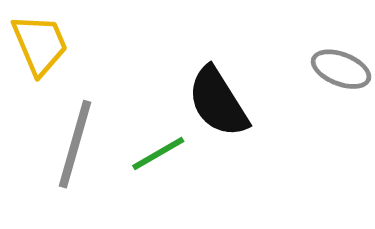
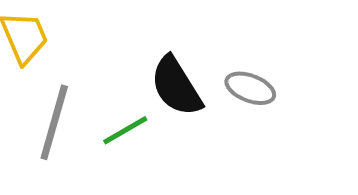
gray ellipse: (341, 69) -> (250, 88), moved

